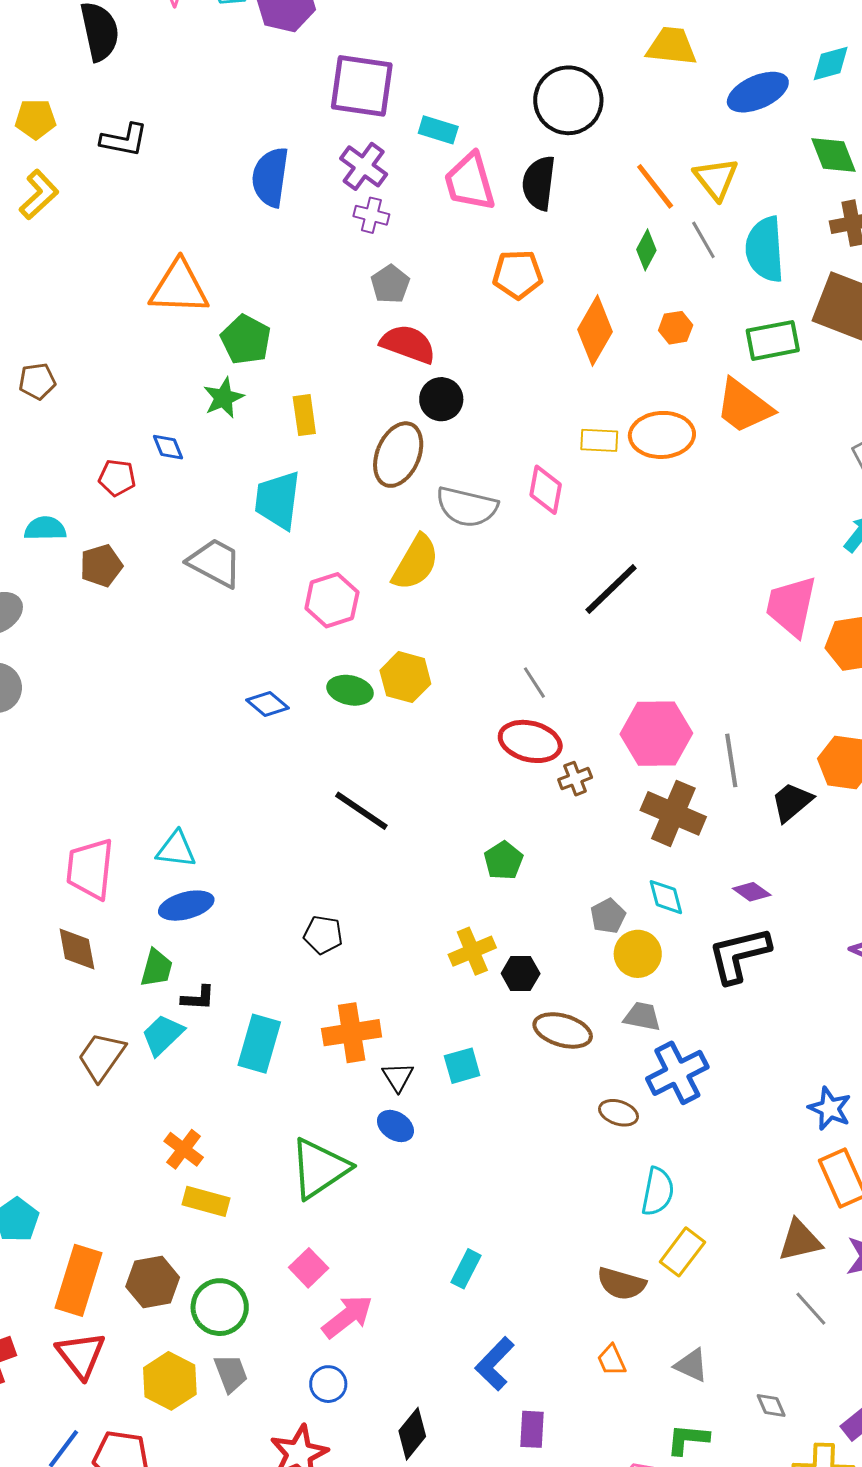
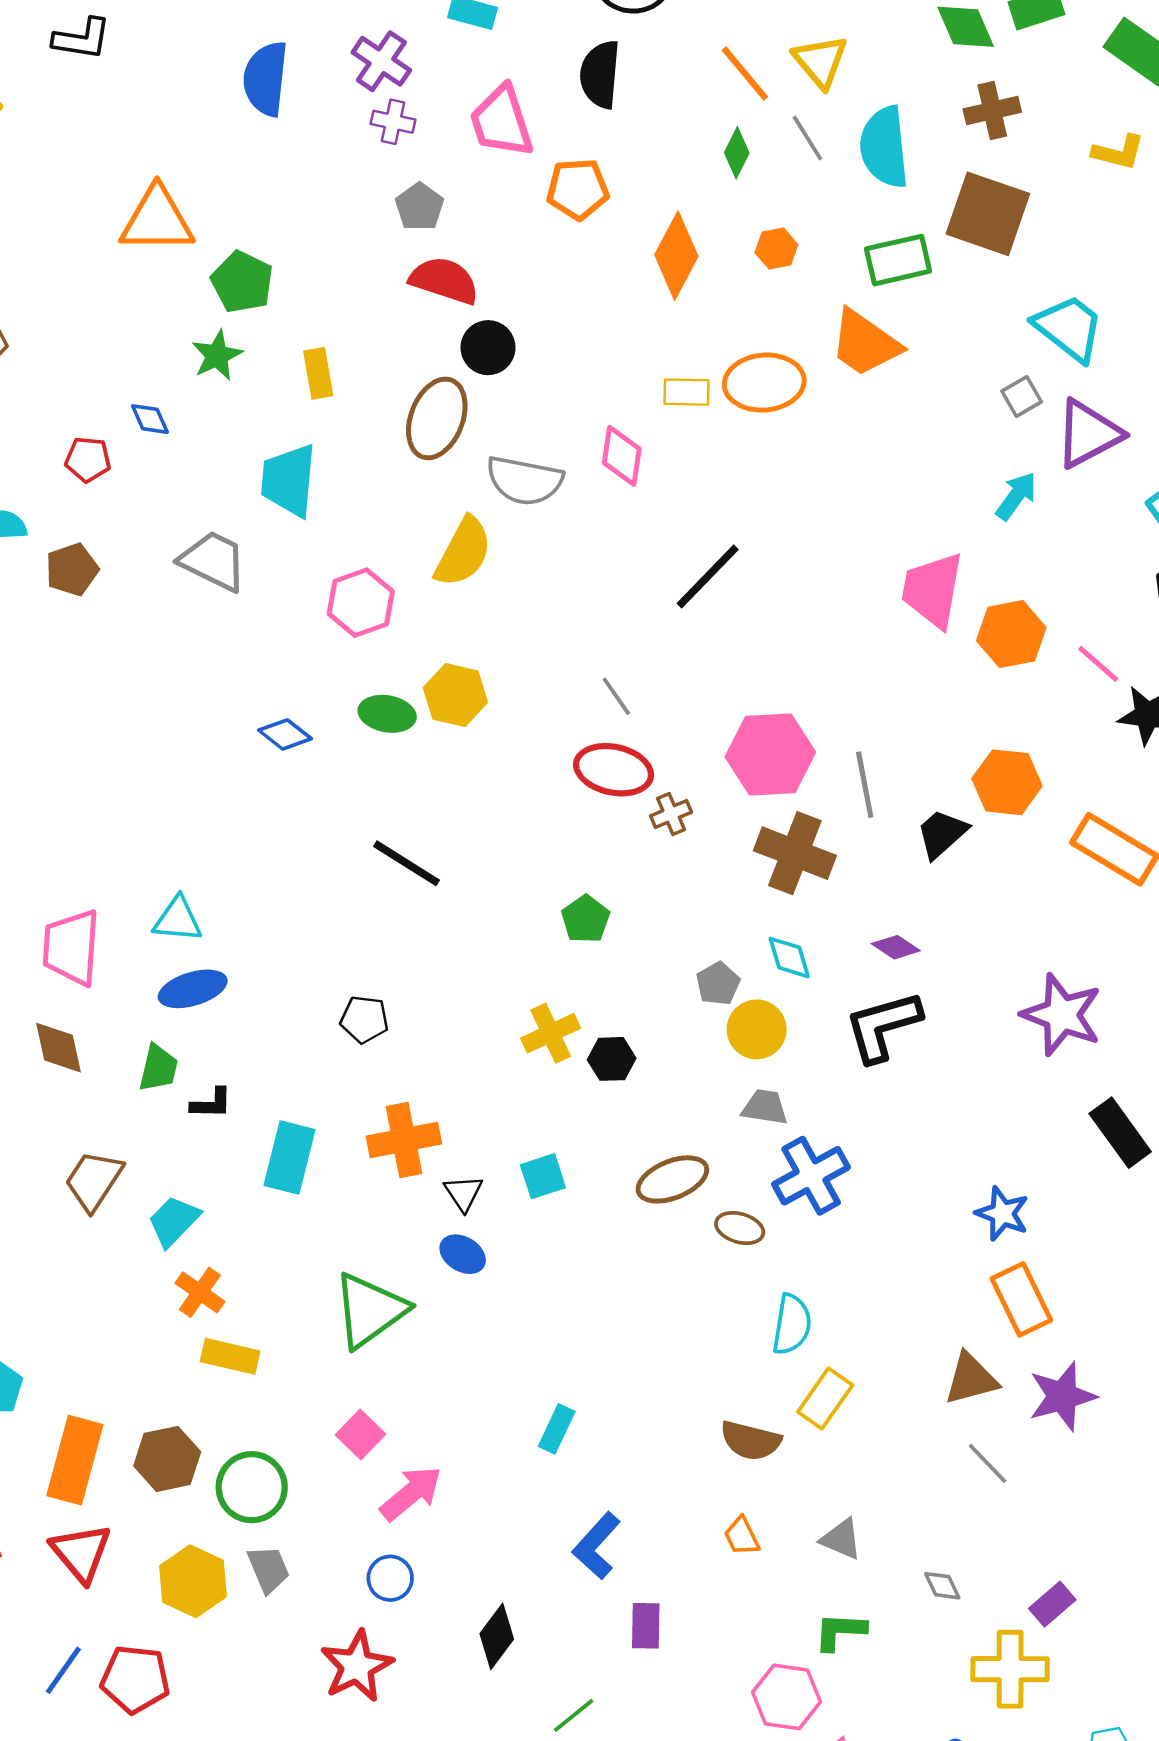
pink trapezoid: (470, 182) -> (502, 121), moved
brown ellipse: (563, 1030) -> (672, 1179), moved, turned -36
cyan trapezoid: (163, 1035) -> (174, 1221), moved

